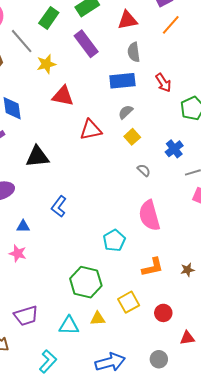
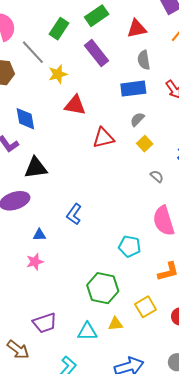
black triangle: (37, 157) -> (36, 168), moved
cyan pentagon: (114, 241) -> (130, 246), turned -30
pink star: (18, 253) -> (35, 262), turned -30

